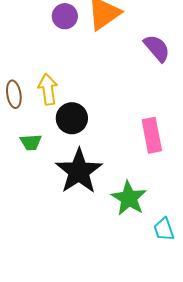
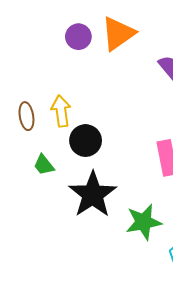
green trapezoid: (31, 142) -> (44, 165), turned 55
green star: (129, 198) -> (144, 222), turned 30

